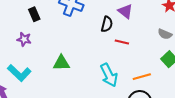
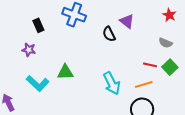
black semicircle: (107, 24) -> (109, 34), turned 140
red line: (122, 42) -> (150, 65), moved
cyan L-shape: (19, 73) -> (38, 83), moved

